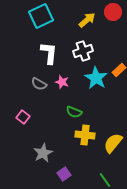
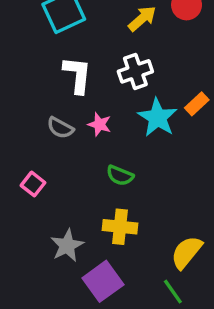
yellow cross: (85, 135) -> (120, 227), moved
yellow semicircle: (113, 143) -> (187, 252), moved
purple square: (64, 174) -> (103, 281), size x1.6

